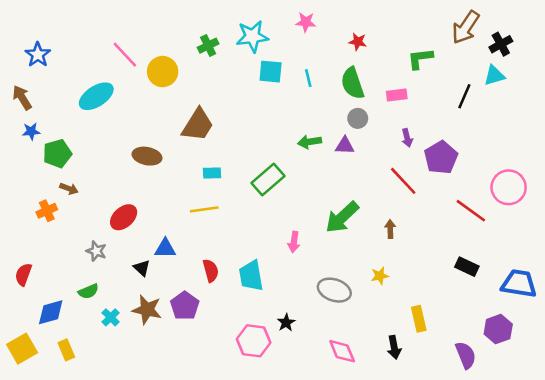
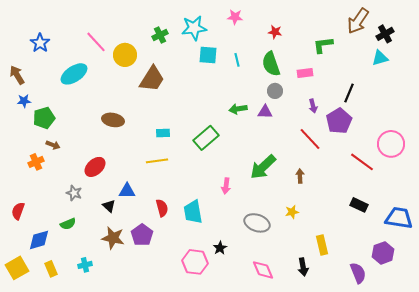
blue star: (38, 55) -> (40, 43), moved
black line: (464, 96) -> (349, 93), moved
brown trapezoid: (198, 125) -> (152, 79), moved
cyan cross: (111, 317) -> (85, 265), moved, turned 32

